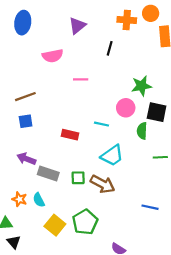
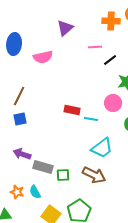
blue ellipse: (23, 23) -> (14, 44), moved
black line: (110, 48) -> (110, 60), moved, turned 40
pink line: (81, 79) -> (95, 47), moved
brown line: (25, 97) -> (19, 96), turned -42
red rectangle: (70, 135) -> (72, 110), moved
green square: (78, 178) -> (63, 175), moved

